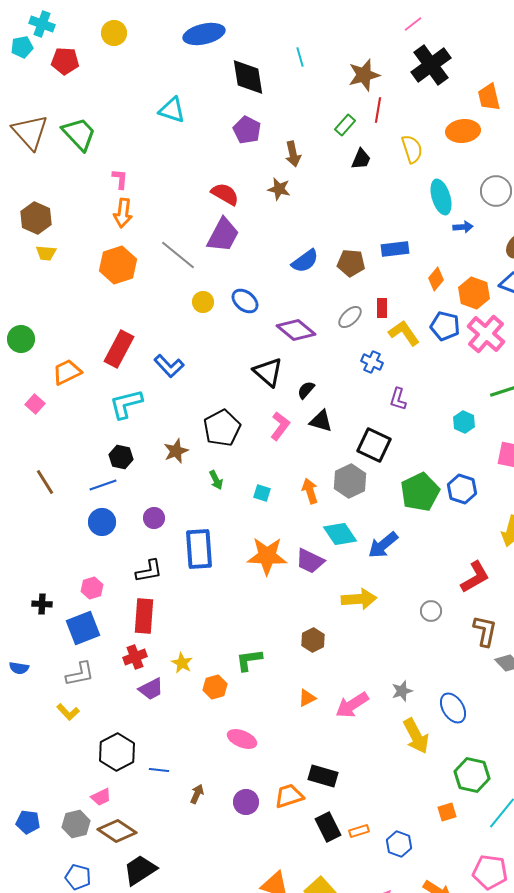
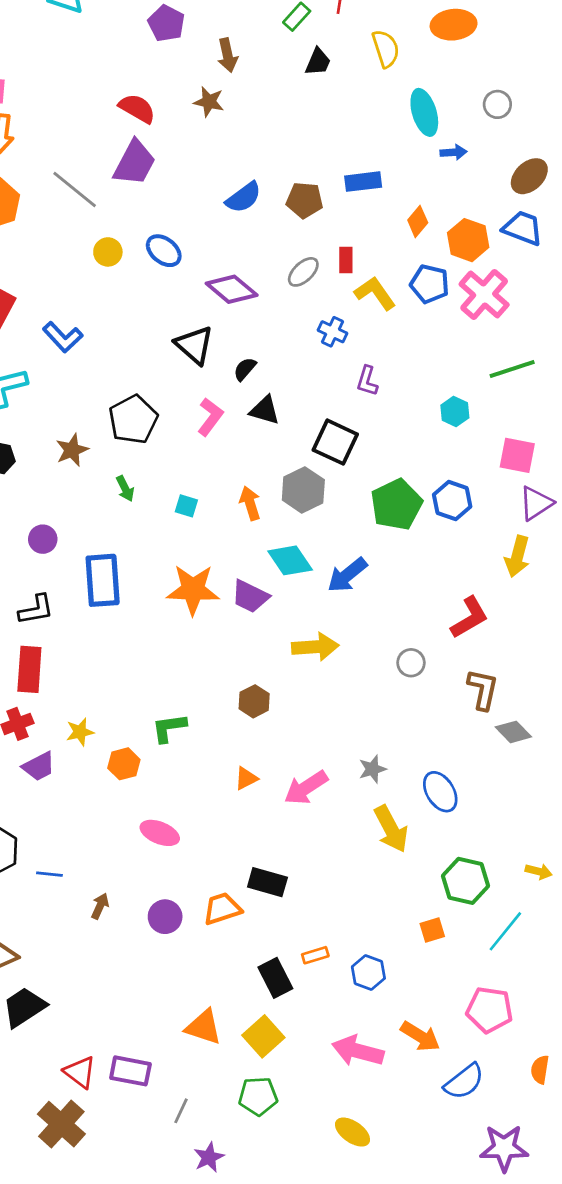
gray circle: (496, 191) -> (497, 104), size x0.7
yellow star: (182, 663) -> (80, 732), turned 30
black rectangle: (328, 827) -> (275, 978), moved

